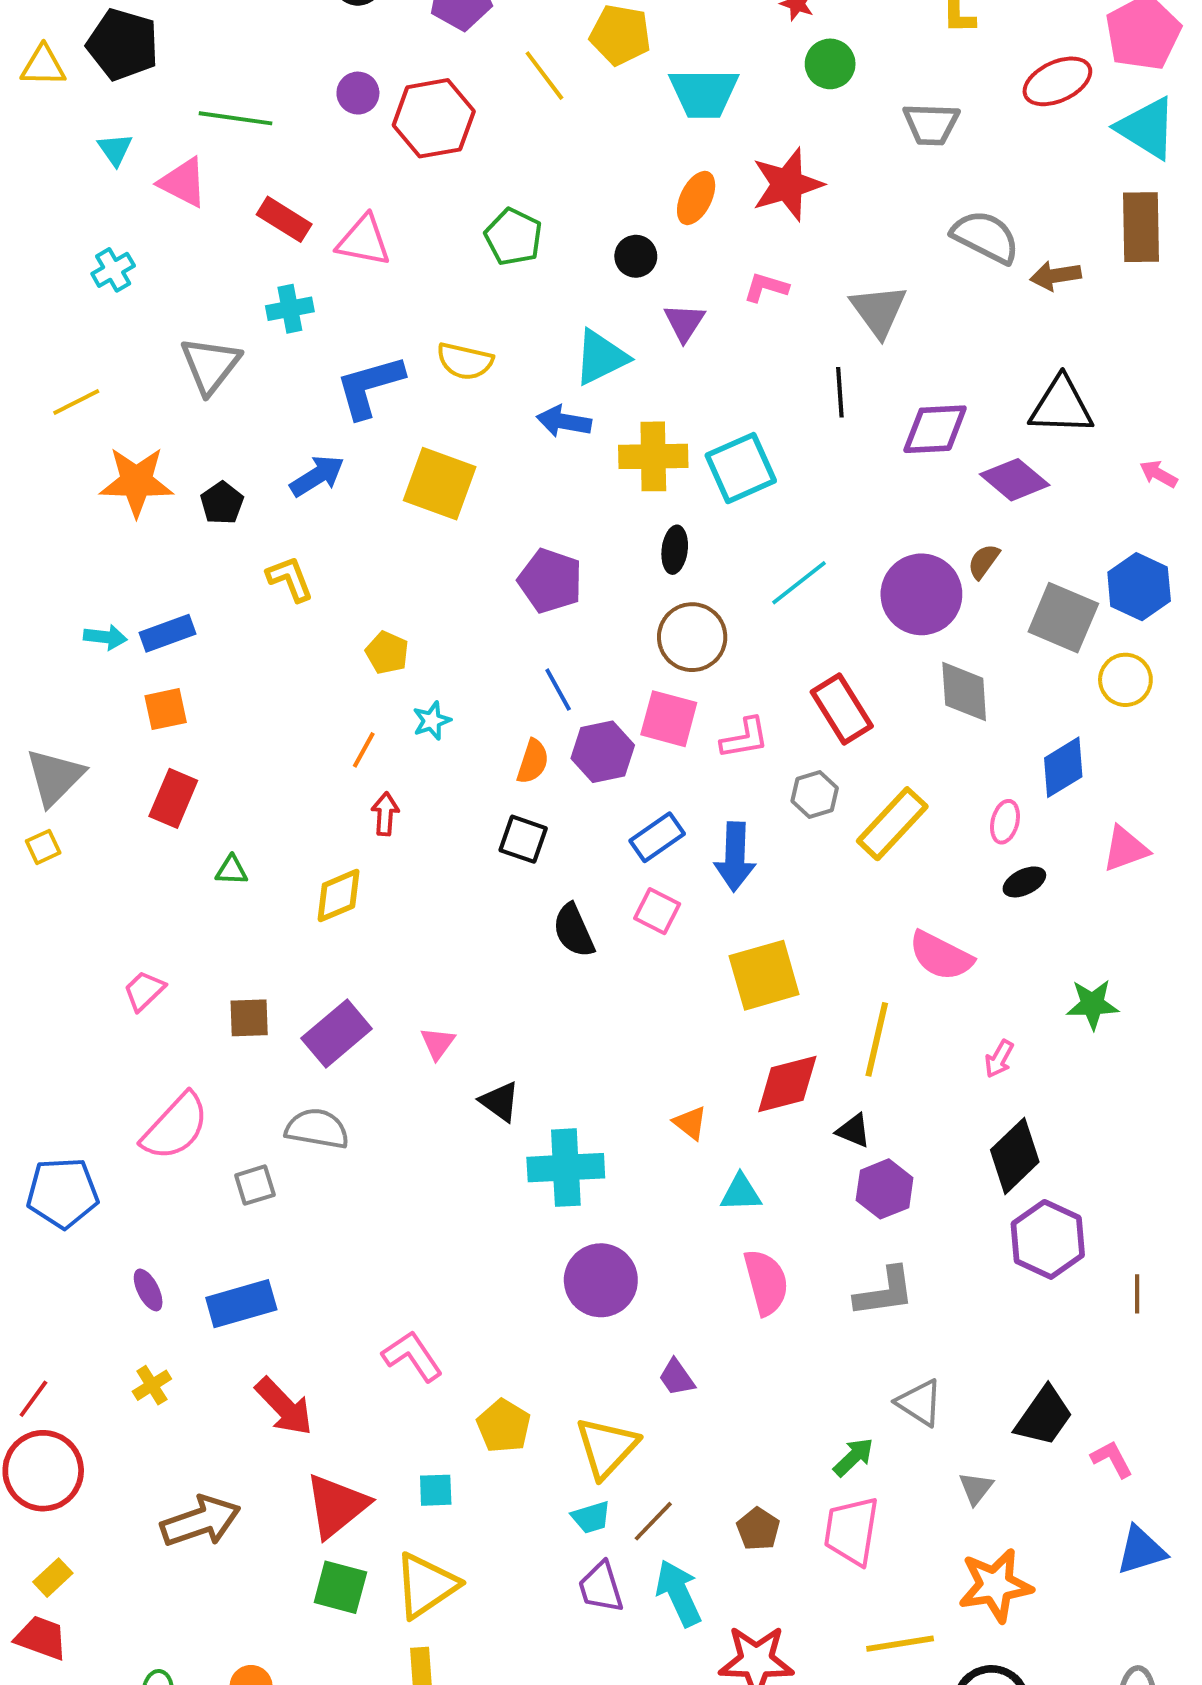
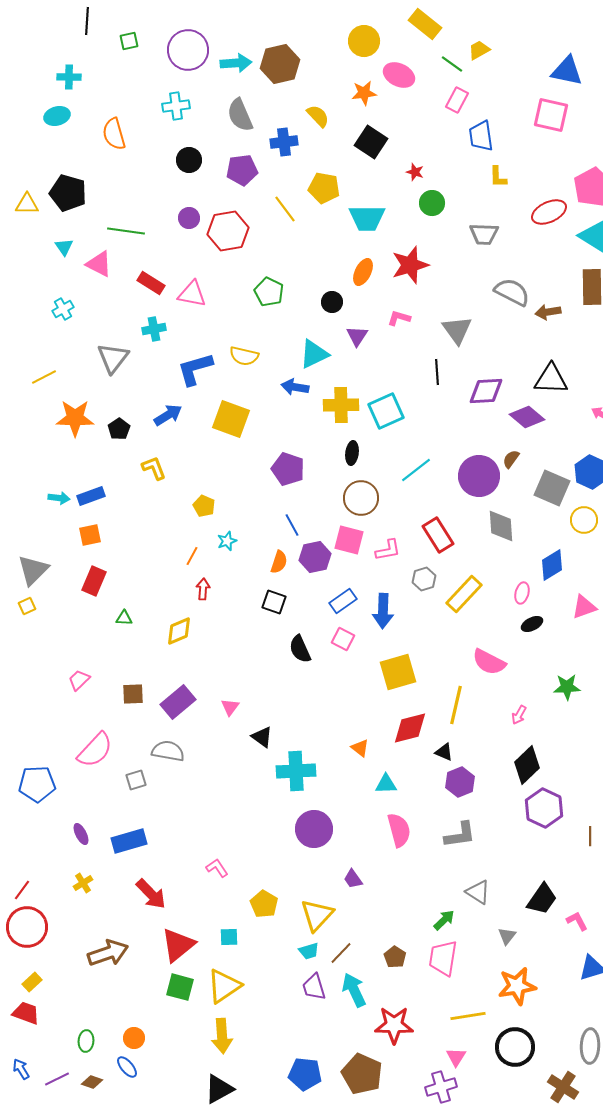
pink L-shape: (412, 1356) -> (217, 868), size x0.7

